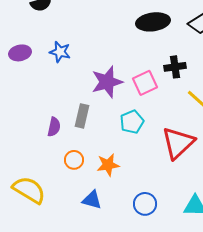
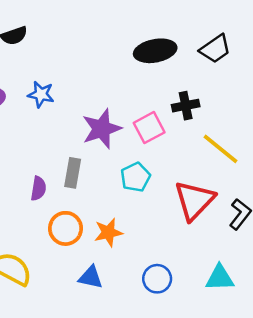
orange circle: (74, 160) -> (66, 228), size x1.4

